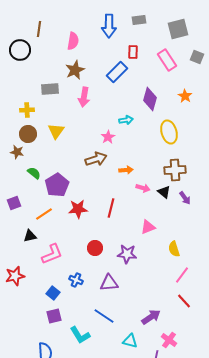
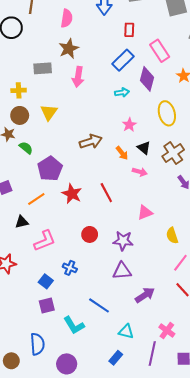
pink rectangle: (167, 60) -> (160, 51), moved
blue rectangle: (117, 72) -> (123, 60), moved
cyan arrow: (126, 120) -> (122, 92), moved
pink star: (108, 137) -> (129, 125), moved
orange arrow: (126, 170) -> (122, 153), turned 56
brown cross: (175, 170) -> (173, 153), turned -30
green semicircle: (34, 173) -> (26, 148), moved
black triangle: (164, 192) -> (144, 148), moved
red line: (111, 208) -> (106, 193), turned -42
red star: (78, 209) -> (72, 194), turned 30
purple triangle: (109, 283) -> (122, 271), moved
purple arrow: (151, 317) -> (145, 295), moved

